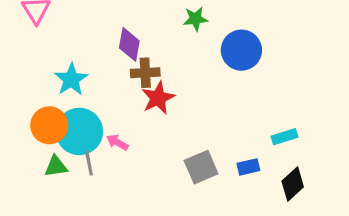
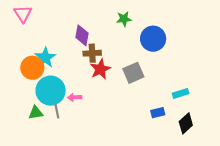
orange circle: (49, 125) -> (32, 68), moved
pink arrow: (117, 142) -> (75, 97), turned -32
gray square: (201, 167) -> (133, 73), moved

